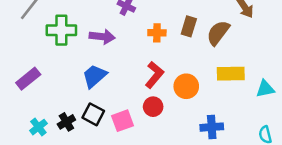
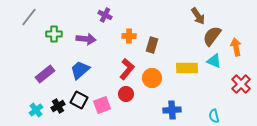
brown rectangle: (189, 26) -> (152, 45), moved
green cross: (61, 30) -> (54, 34), size x0.7
brown semicircle: (218, 33) -> (212, 36), moved
purple rectangle: (28, 79) -> (45, 74), moved
cyan triangle: (265, 89) -> (214, 61), moved, turned 35

